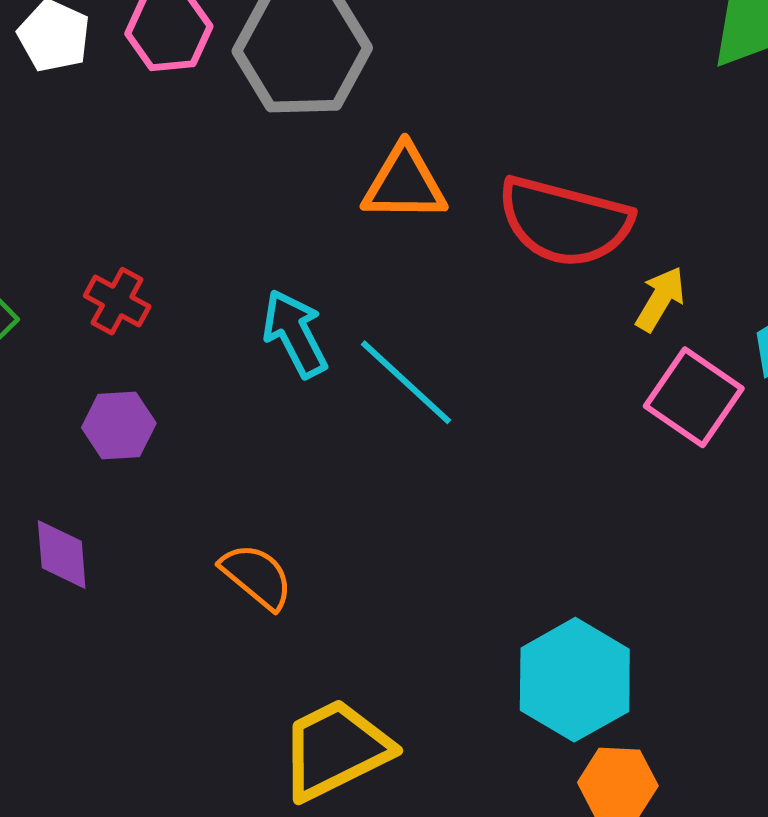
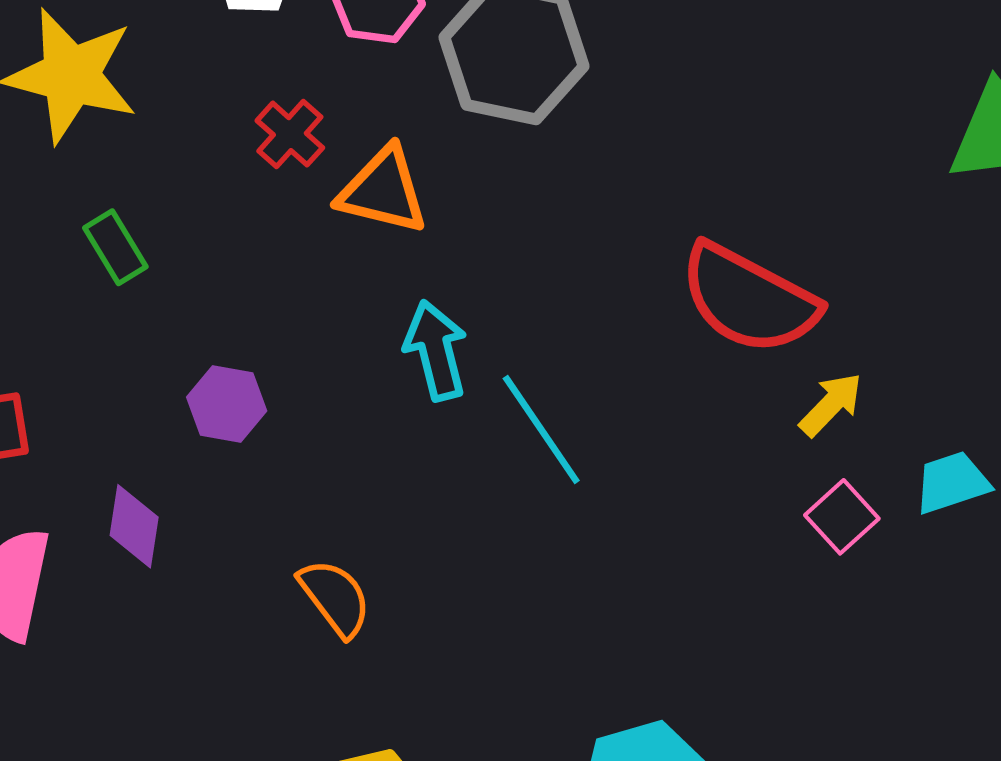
orange triangle: (404, 184) -> (383, 191), moved
red cross: (117, 301) -> (290, 134), moved
pink square: (694, 397) -> (842, 517), size x0.7

